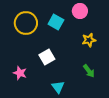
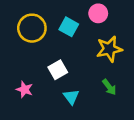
yellow star: (89, 40) -> (109, 49), size x1.5
cyan triangle: (58, 87) -> (71, 97), moved

